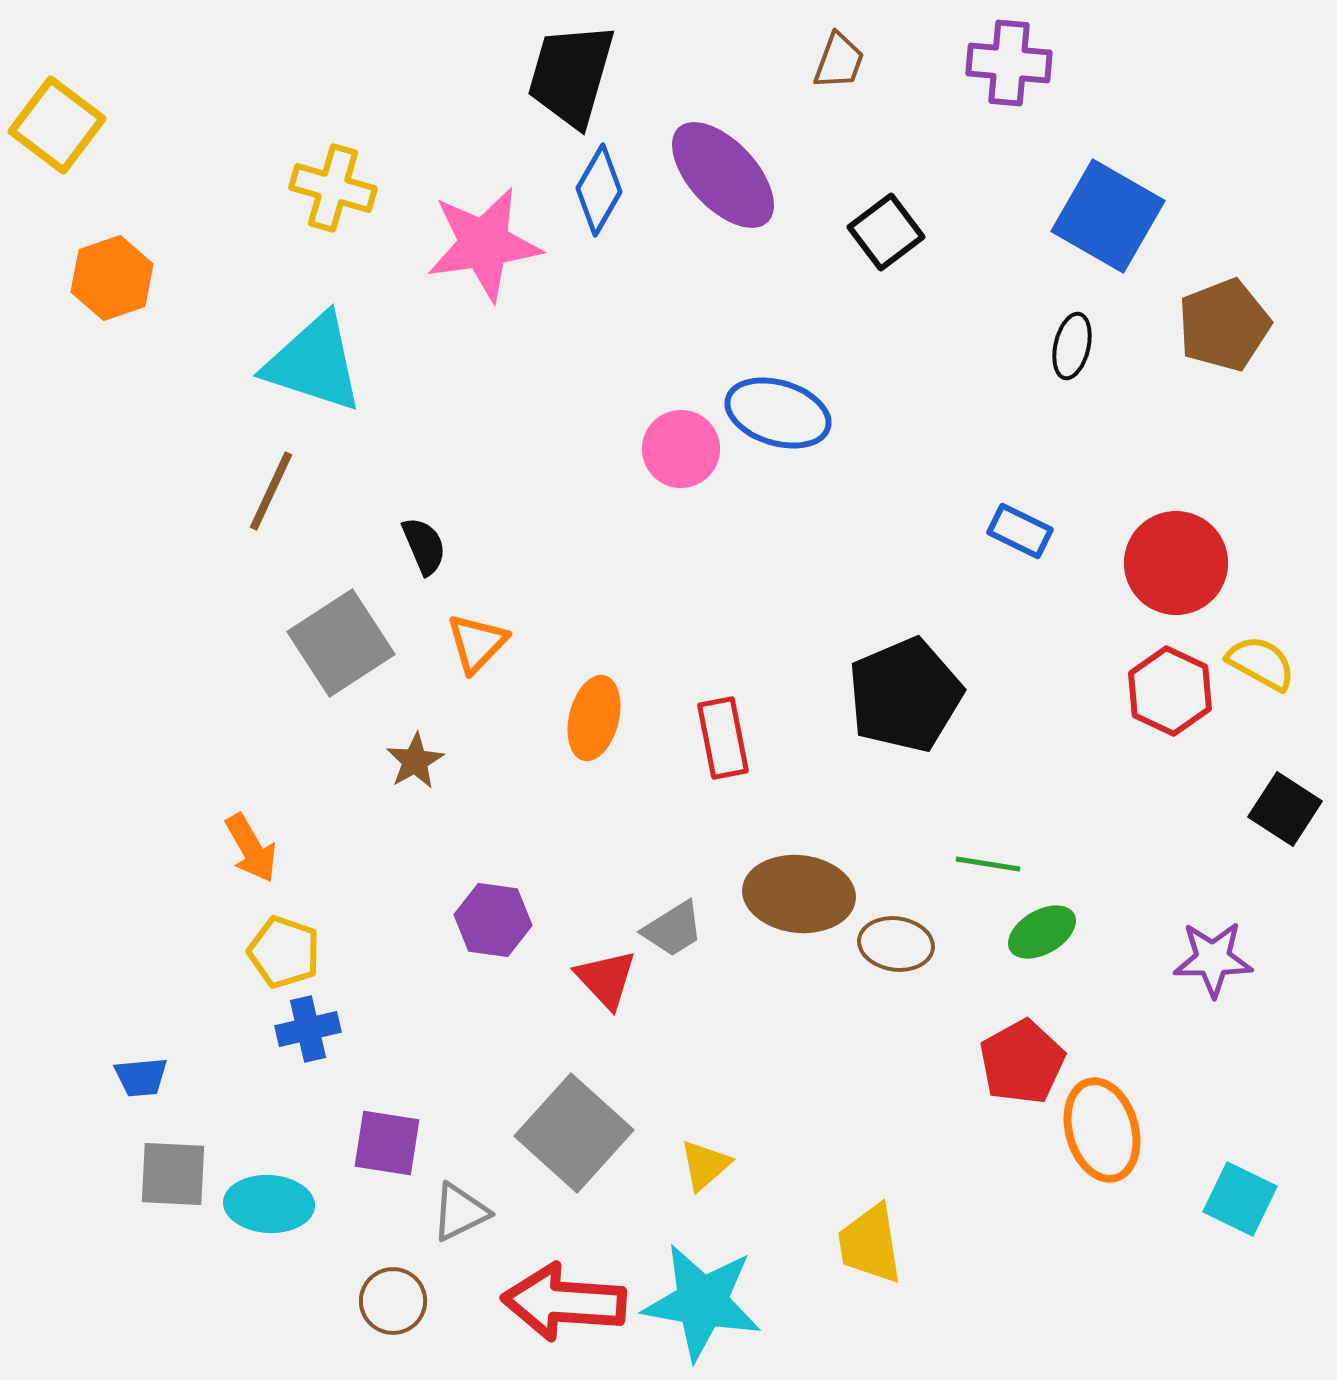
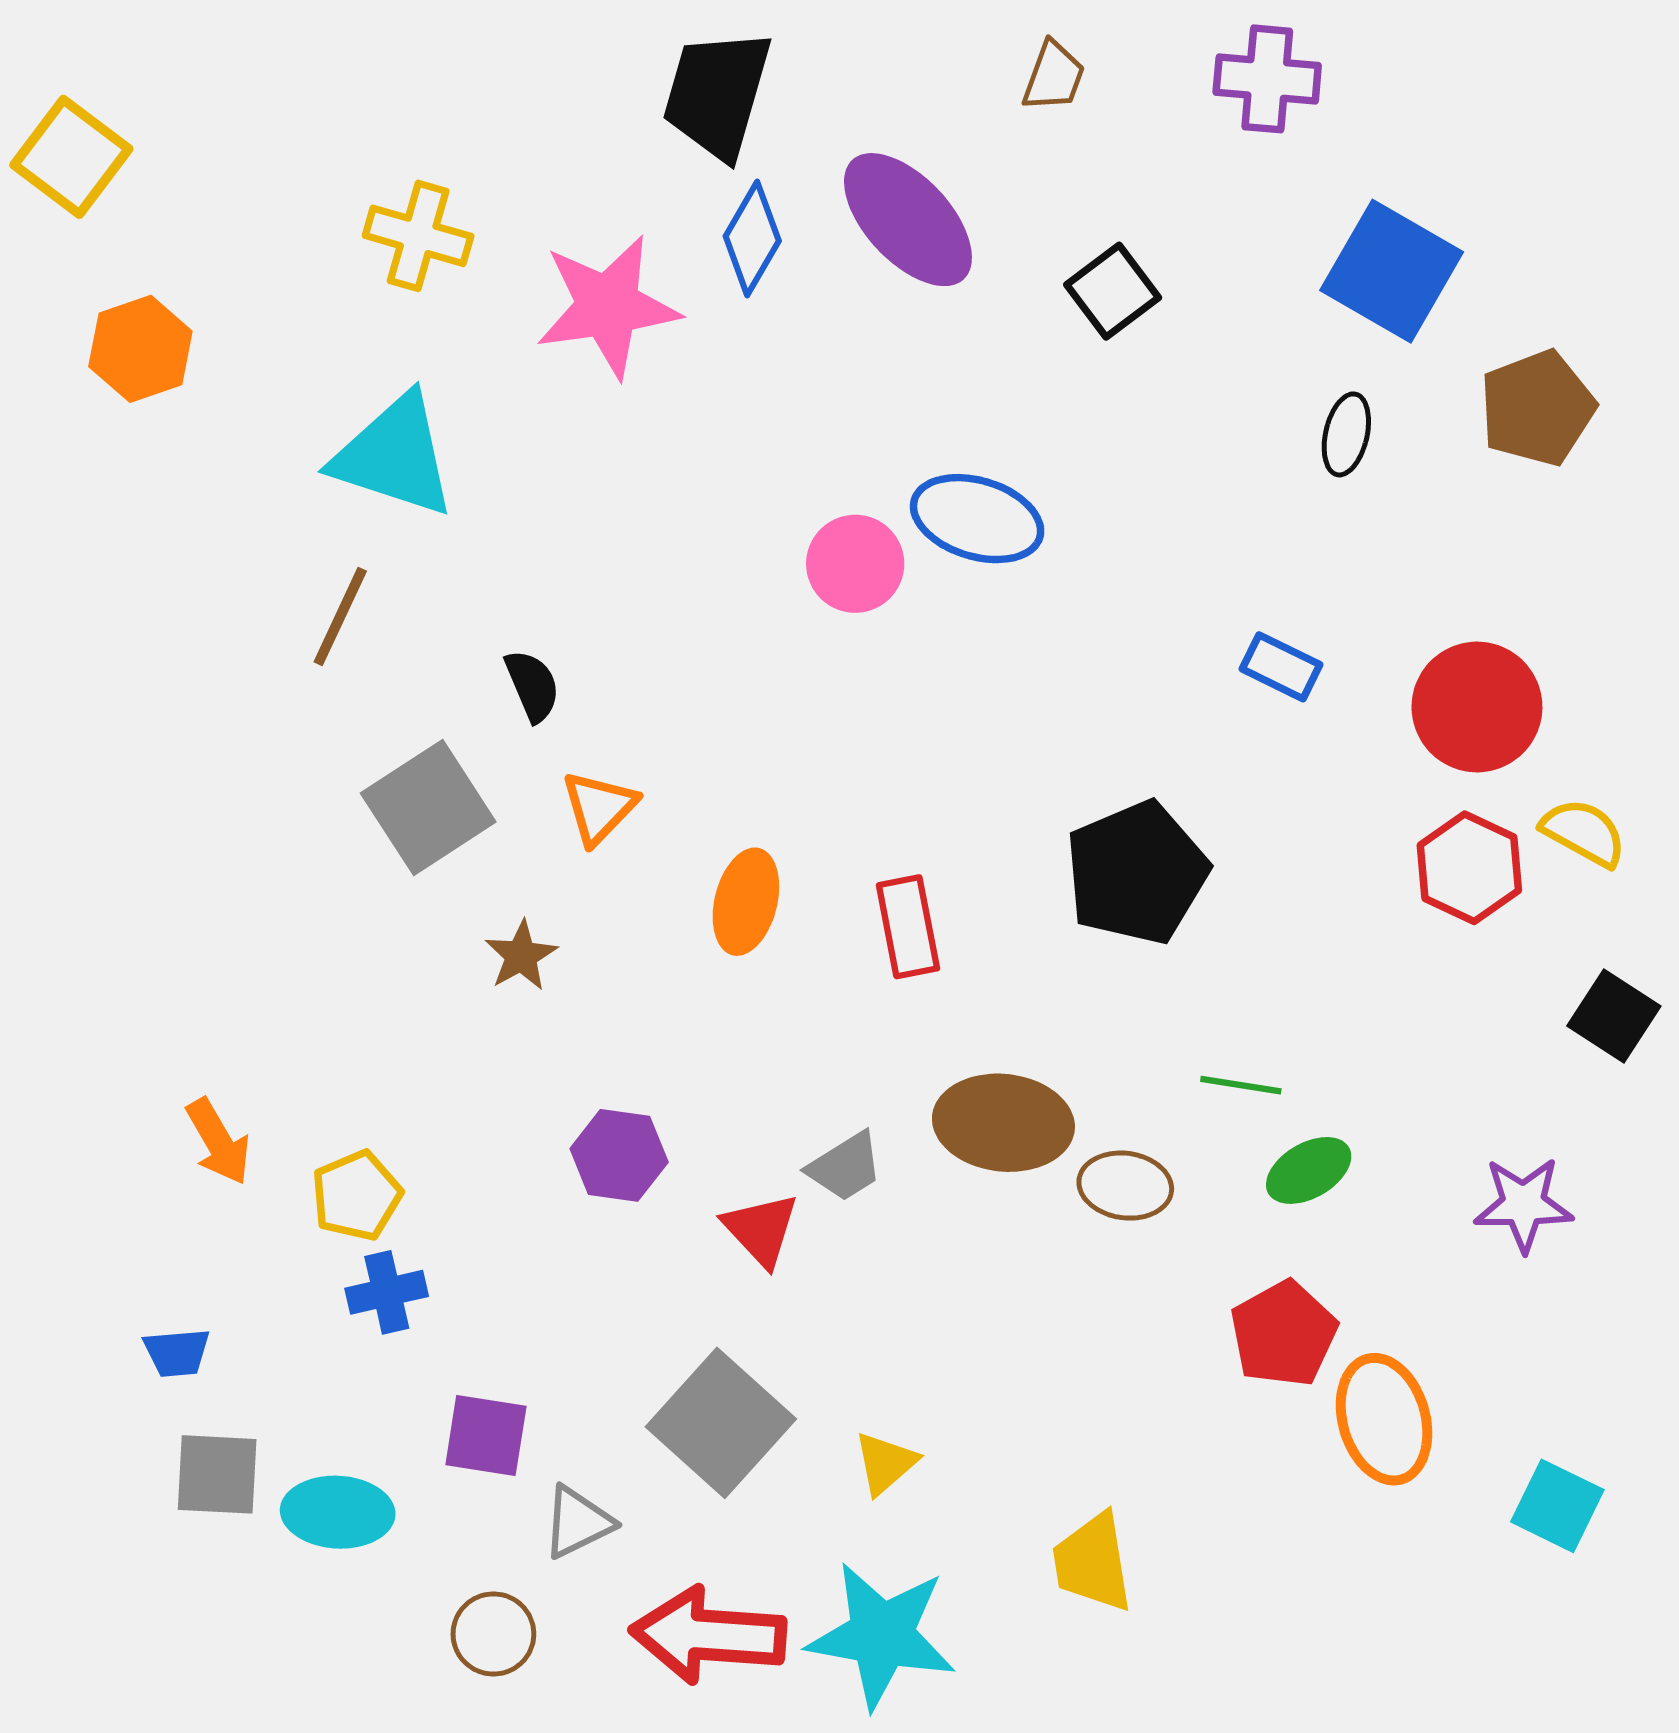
orange arrow: (251, 848) -> (218, 1142), moved
yellow pentagon: (284, 952) -> (357, 1196), turned 30

